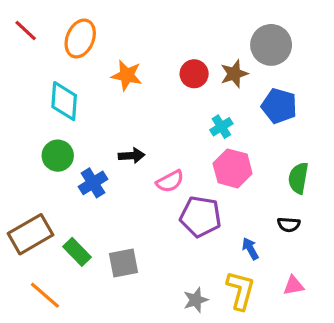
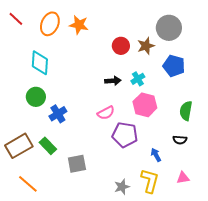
orange star: (127, 75) -> (79, 25), moved
black arrow: (132, 156) -> (113, 81), moved
green rectangle: (77, 252) -> (48, 146), moved

